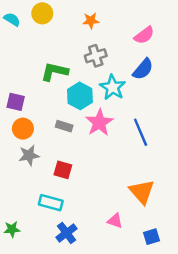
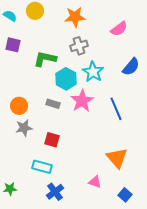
orange star: (91, 21) -> (75, 17), size x1.5
blue semicircle: (143, 69) -> (131, 67), moved
purple square: (16, 102) -> (13, 45), moved
blue square: (151, 237) -> (125, 195), turned -32

